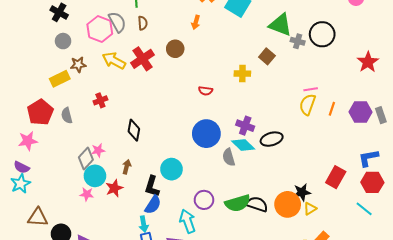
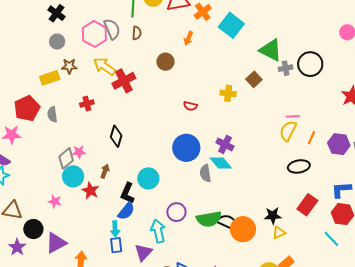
gray cross: (298, 41) -> (286, 68), turned -32
red cross: (142, 59) -> (124, 81), moved
black ellipse: (272, 139) -> (299, 166), moved
red star: (114, 188) -> (90, 191), turned -30
pink star: (87, 194) -> (55, 201), moved
orange circle: (288, 204) -> (243, 229), moved

